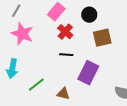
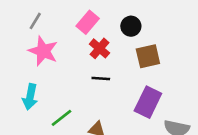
purple rectangle: (88, 73) -> (148, 102), moved

